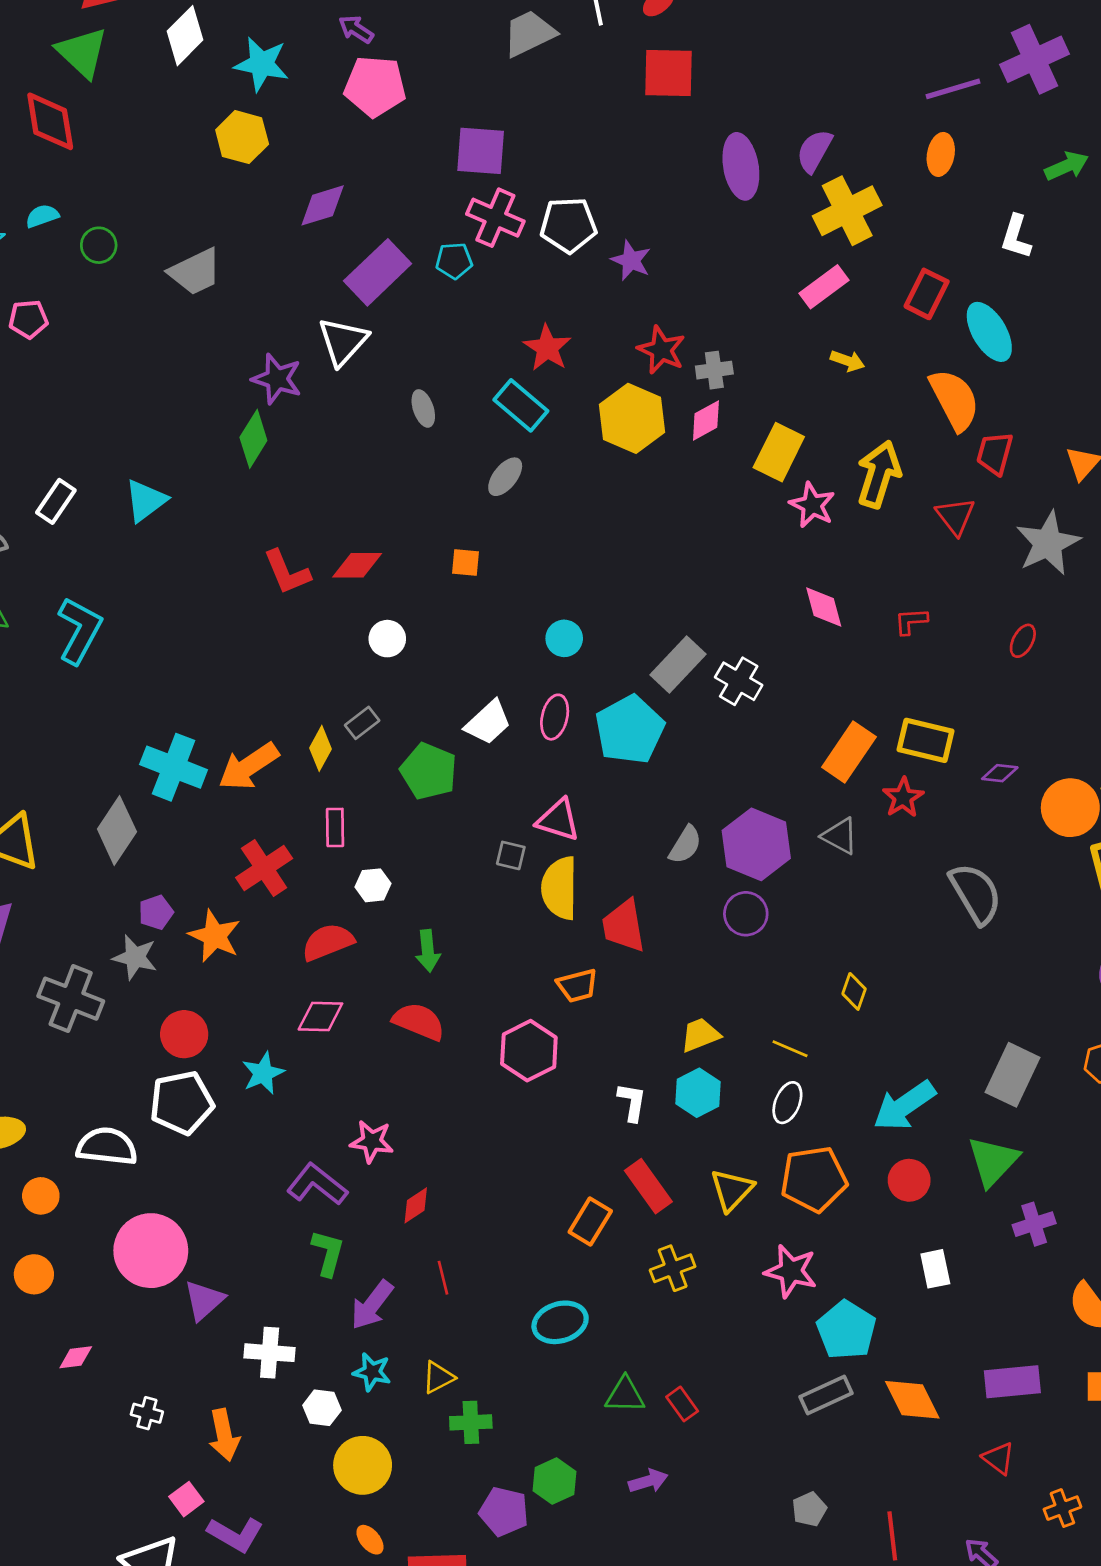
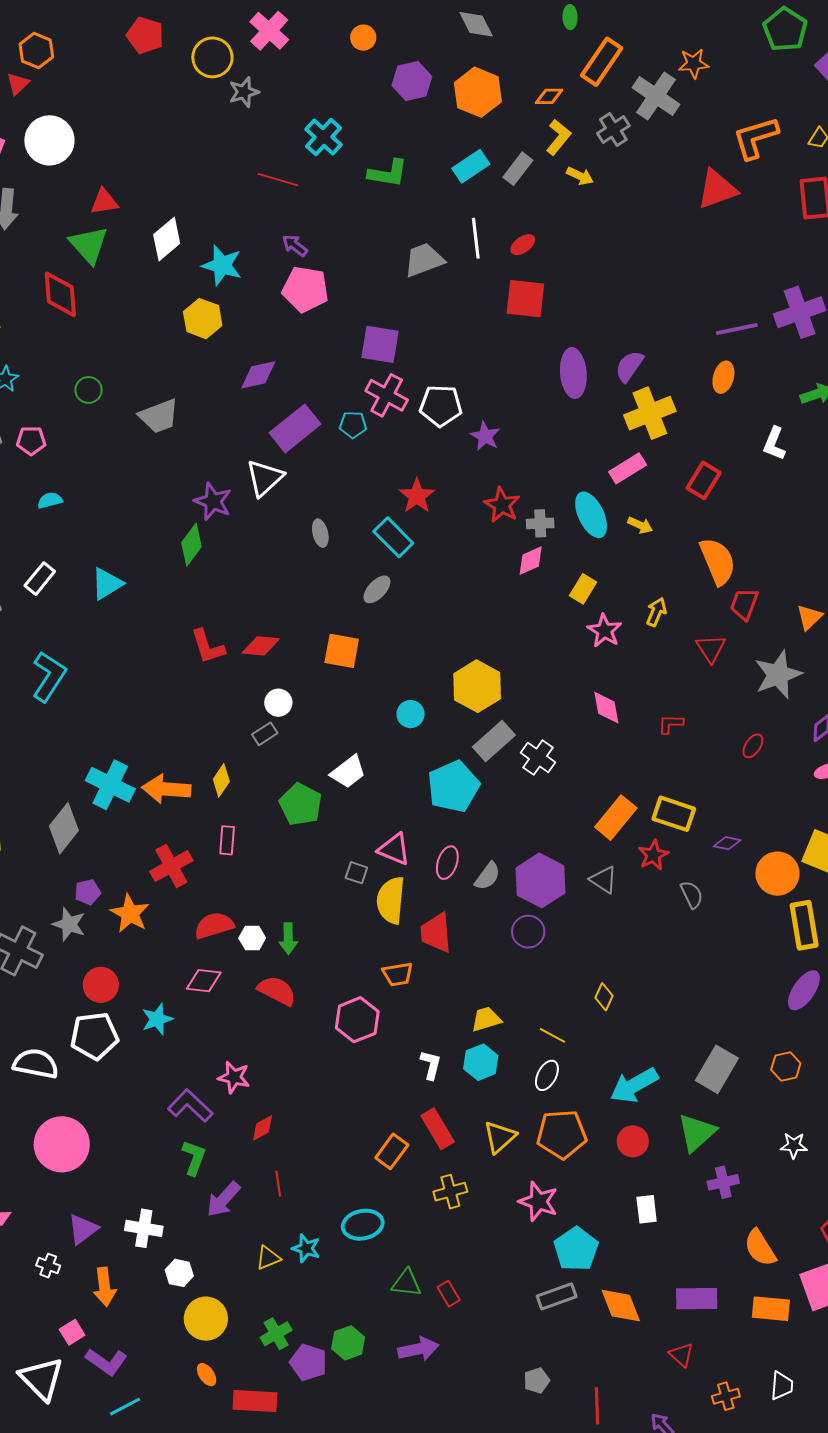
cyan semicircle: (42, 216) -> (50, 500), moved
cyan ellipse: (989, 332) -> (591, 515), moved
yellow hexagon: (632, 418) -> (477, 686), moved
yellow rectangle: (779, 452) -> (583, 589), size x0.7
yellow arrow: (879, 474) -> (656, 612), size x0.6
orange square: (465, 562) -> (342, 651), size x1.6
pink ellipse: (555, 717) -> (447, 863), moved
gray rectangle: (362, 723) -> (265, 734), moved
orange arrow: (249, 766) -> (166, 789), turned 33
white hexagon: (373, 885) -> (252, 938), moved
gray semicircle: (976, 893) -> (692, 895), moved, size x0.6
purple triangle: (204, 1300) -> (83, 1229), moved
cyan star: (372, 1372) -> (306, 1248), moved
green cross: (471, 1422) -> (276, 1334), moved, turned -32
purple arrow: (648, 1481) -> (418, 1349), size x1.4

